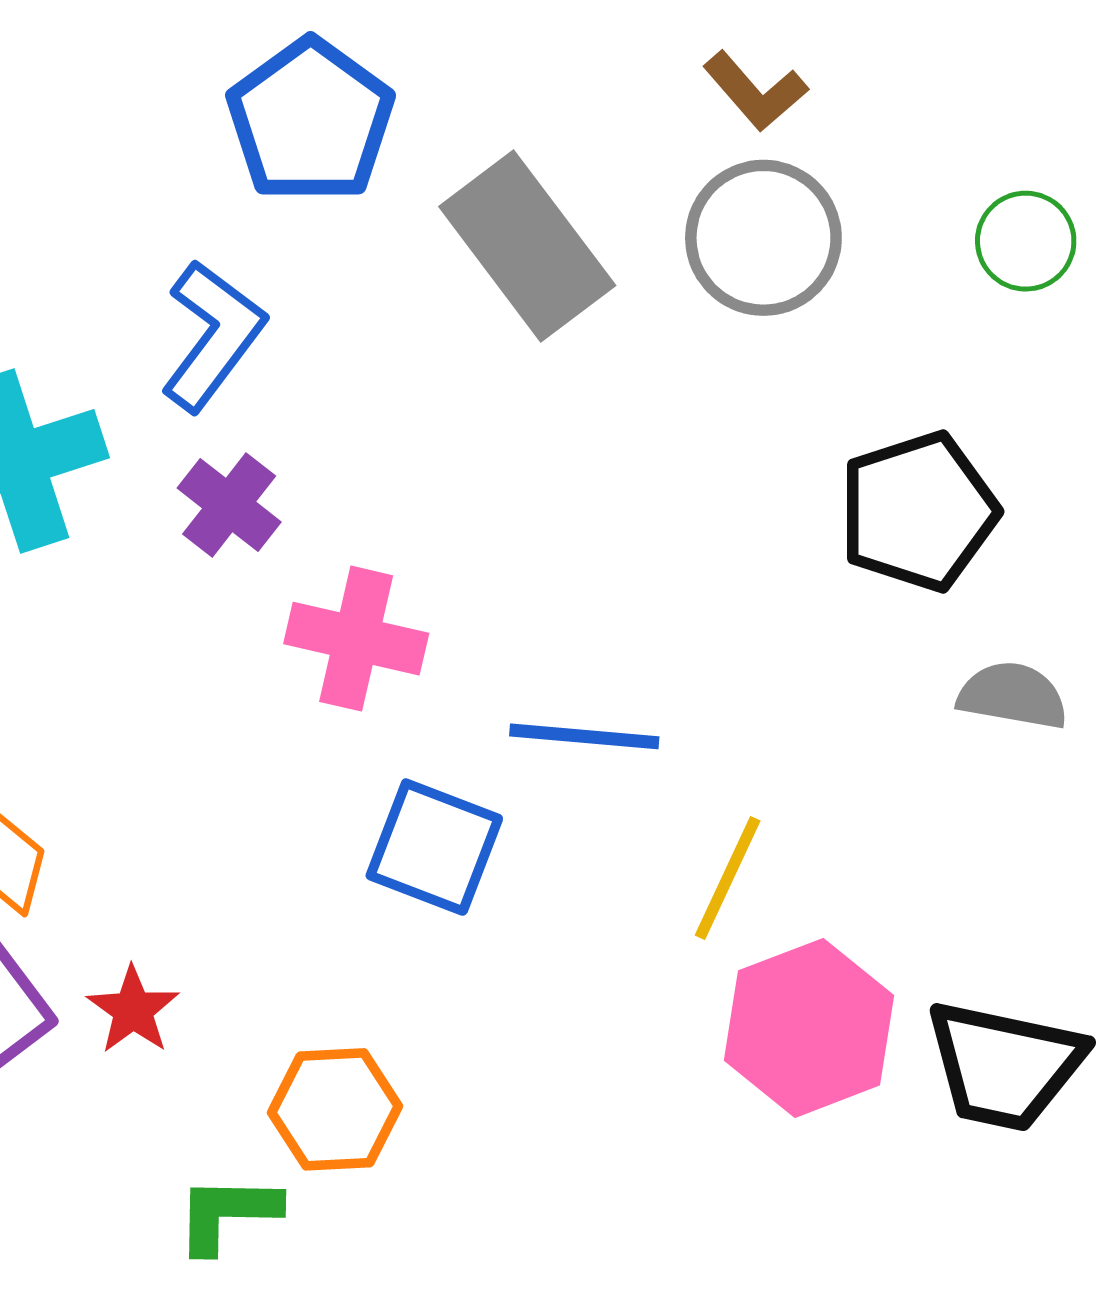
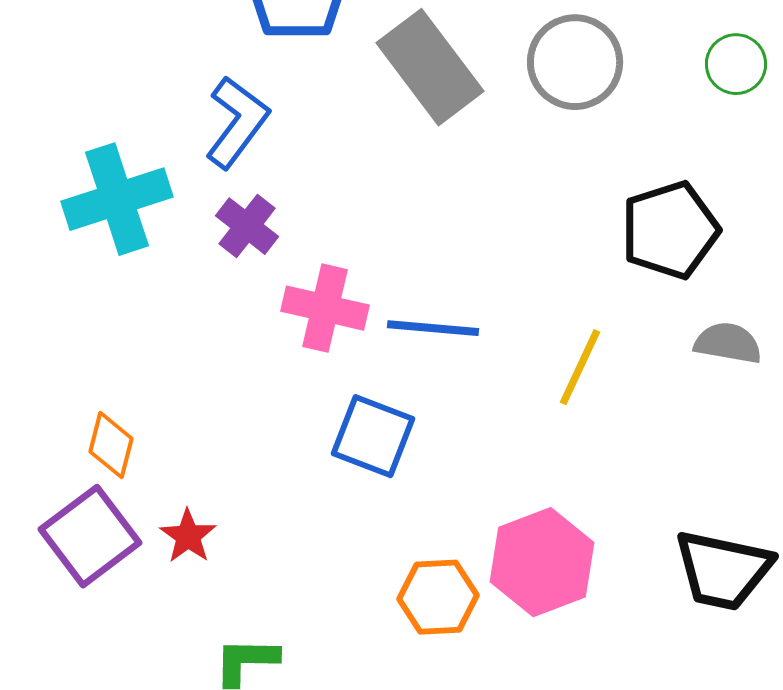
blue line: (584, 736) -> (433, 328), moved
yellow line: (728, 878) -> (580, 367), moved
pink hexagon: (809, 1028) -> (542, 562), moved
orange hexagon: (335, 1109) -> (438, 597), moved

